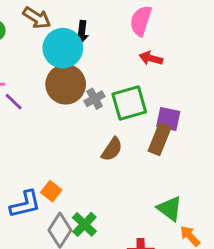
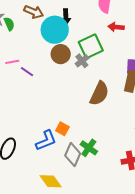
brown circle: (66, 84) -> (61, 54), size x0.7
green square: (129, 103) -> (91, 46), moved
brown semicircle: (112, 149) -> (99, 93), size x1.4

